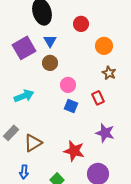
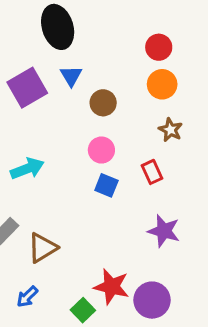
red circle: (81, 24) -> (159, 47), moved
brown circle: (50, 63) -> (103, 103), moved
red star: (74, 151) -> (112, 287), moved
blue arrow: (24, 172) -> (27, 297), turned 40

